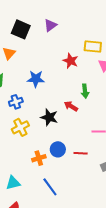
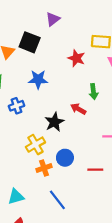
black square: (21, 29) -> (30, 42), moved
black star: (49, 117) -> (54, 122), turned 30
yellow cross: (20, 127) -> (35, 145), moved
red line: (81, 153) -> (95, 170), moved

